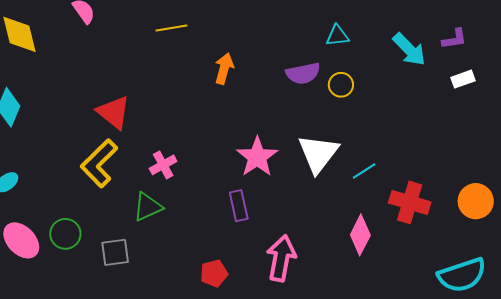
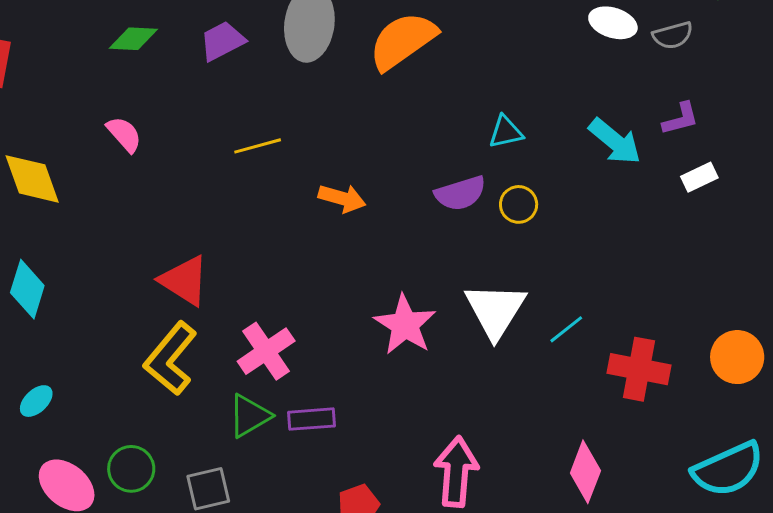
orange arrow: (224, 69) -> (342, 198), turned 96
pink cross: (163, 165) -> (266, 351), size x1.4
purple rectangle: (239, 206) -> (311, 419), moved, turned -76
pink diamond: (360, 235) -> (585, 472), moved

